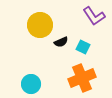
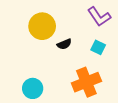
cyan square: (83, 47) -> (98, 47), moved

